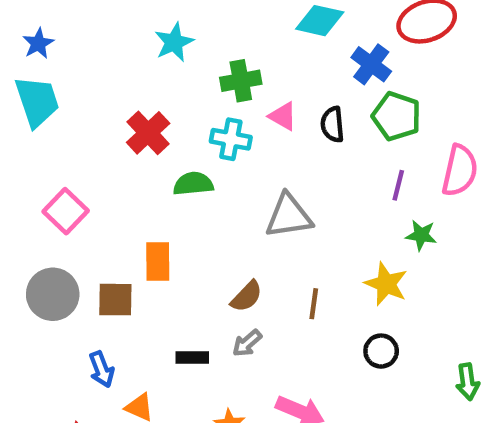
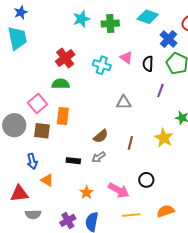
green cross: (241, 81) -> (110, 24), moved
green semicircle: (193, 184) -> (61, 84), moved
purple line: (398, 185) -> (160, 91), moved
pink square: (66, 211) -> (38, 104), moved
gray triangle: (289, 216) -> (124, 102), size x0.7
black circle: (381, 351) -> (146, 180), moved

